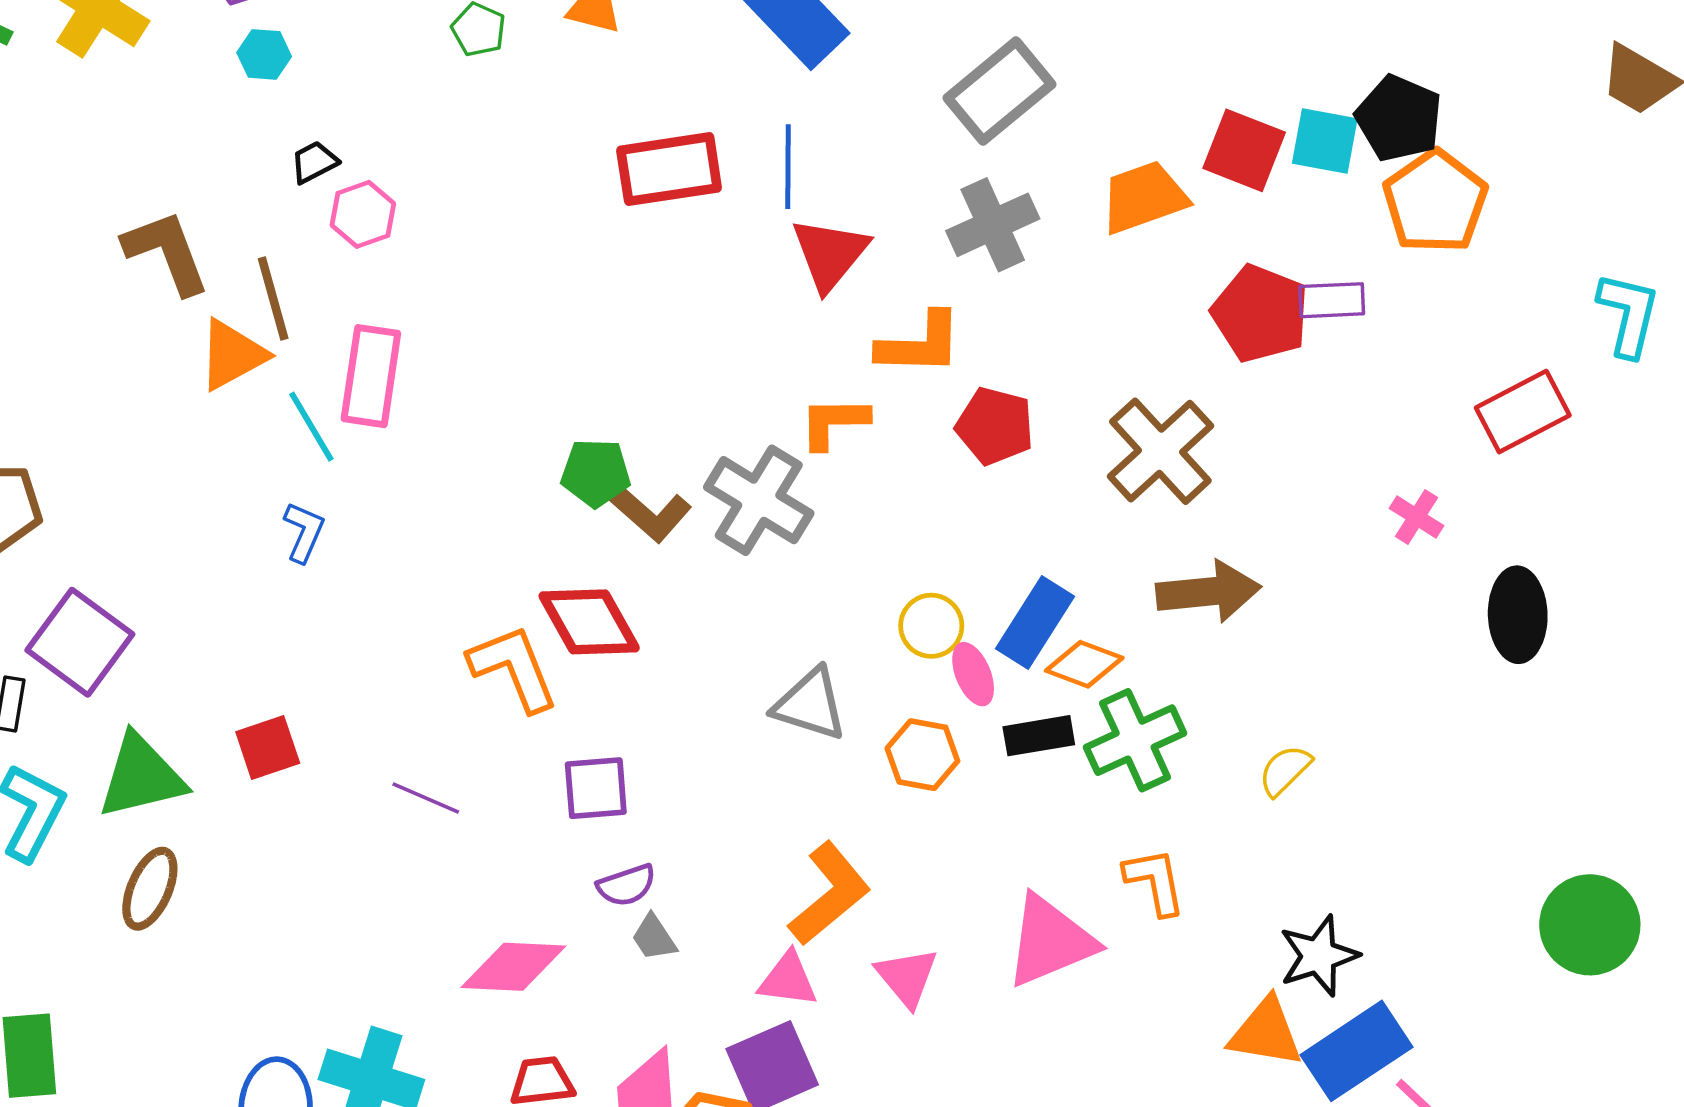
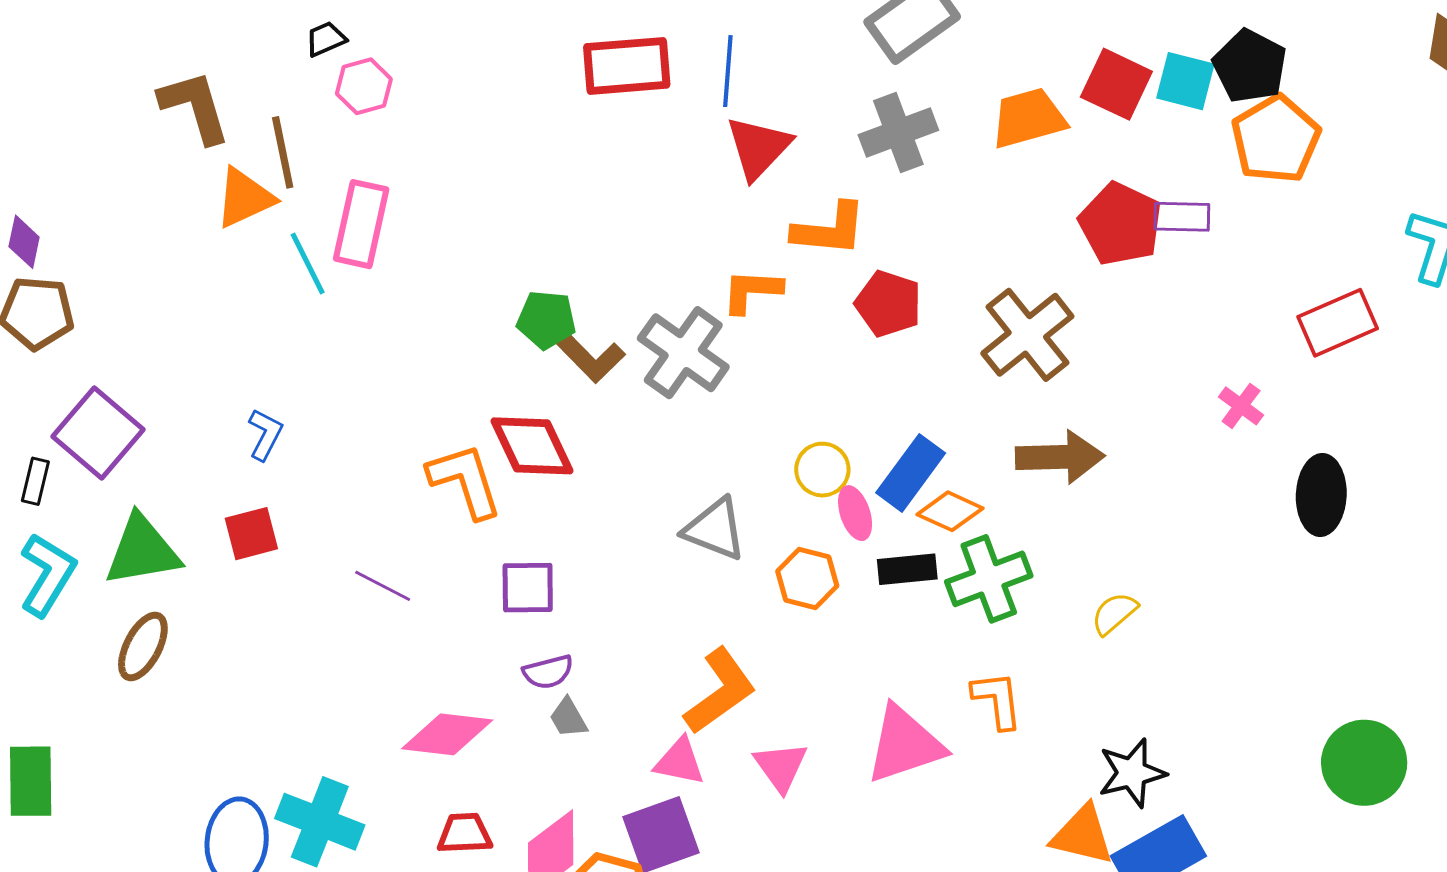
blue L-shape: (304, 532) -> (265, 434), moved

